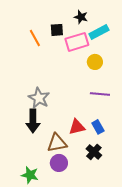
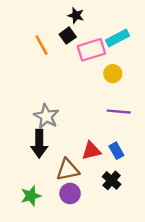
black star: (81, 17) -> (76, 15), moved
black square: (57, 30) -> (68, 36), turned -32
green star: (30, 175) -> (31, 196), moved, turned -30

